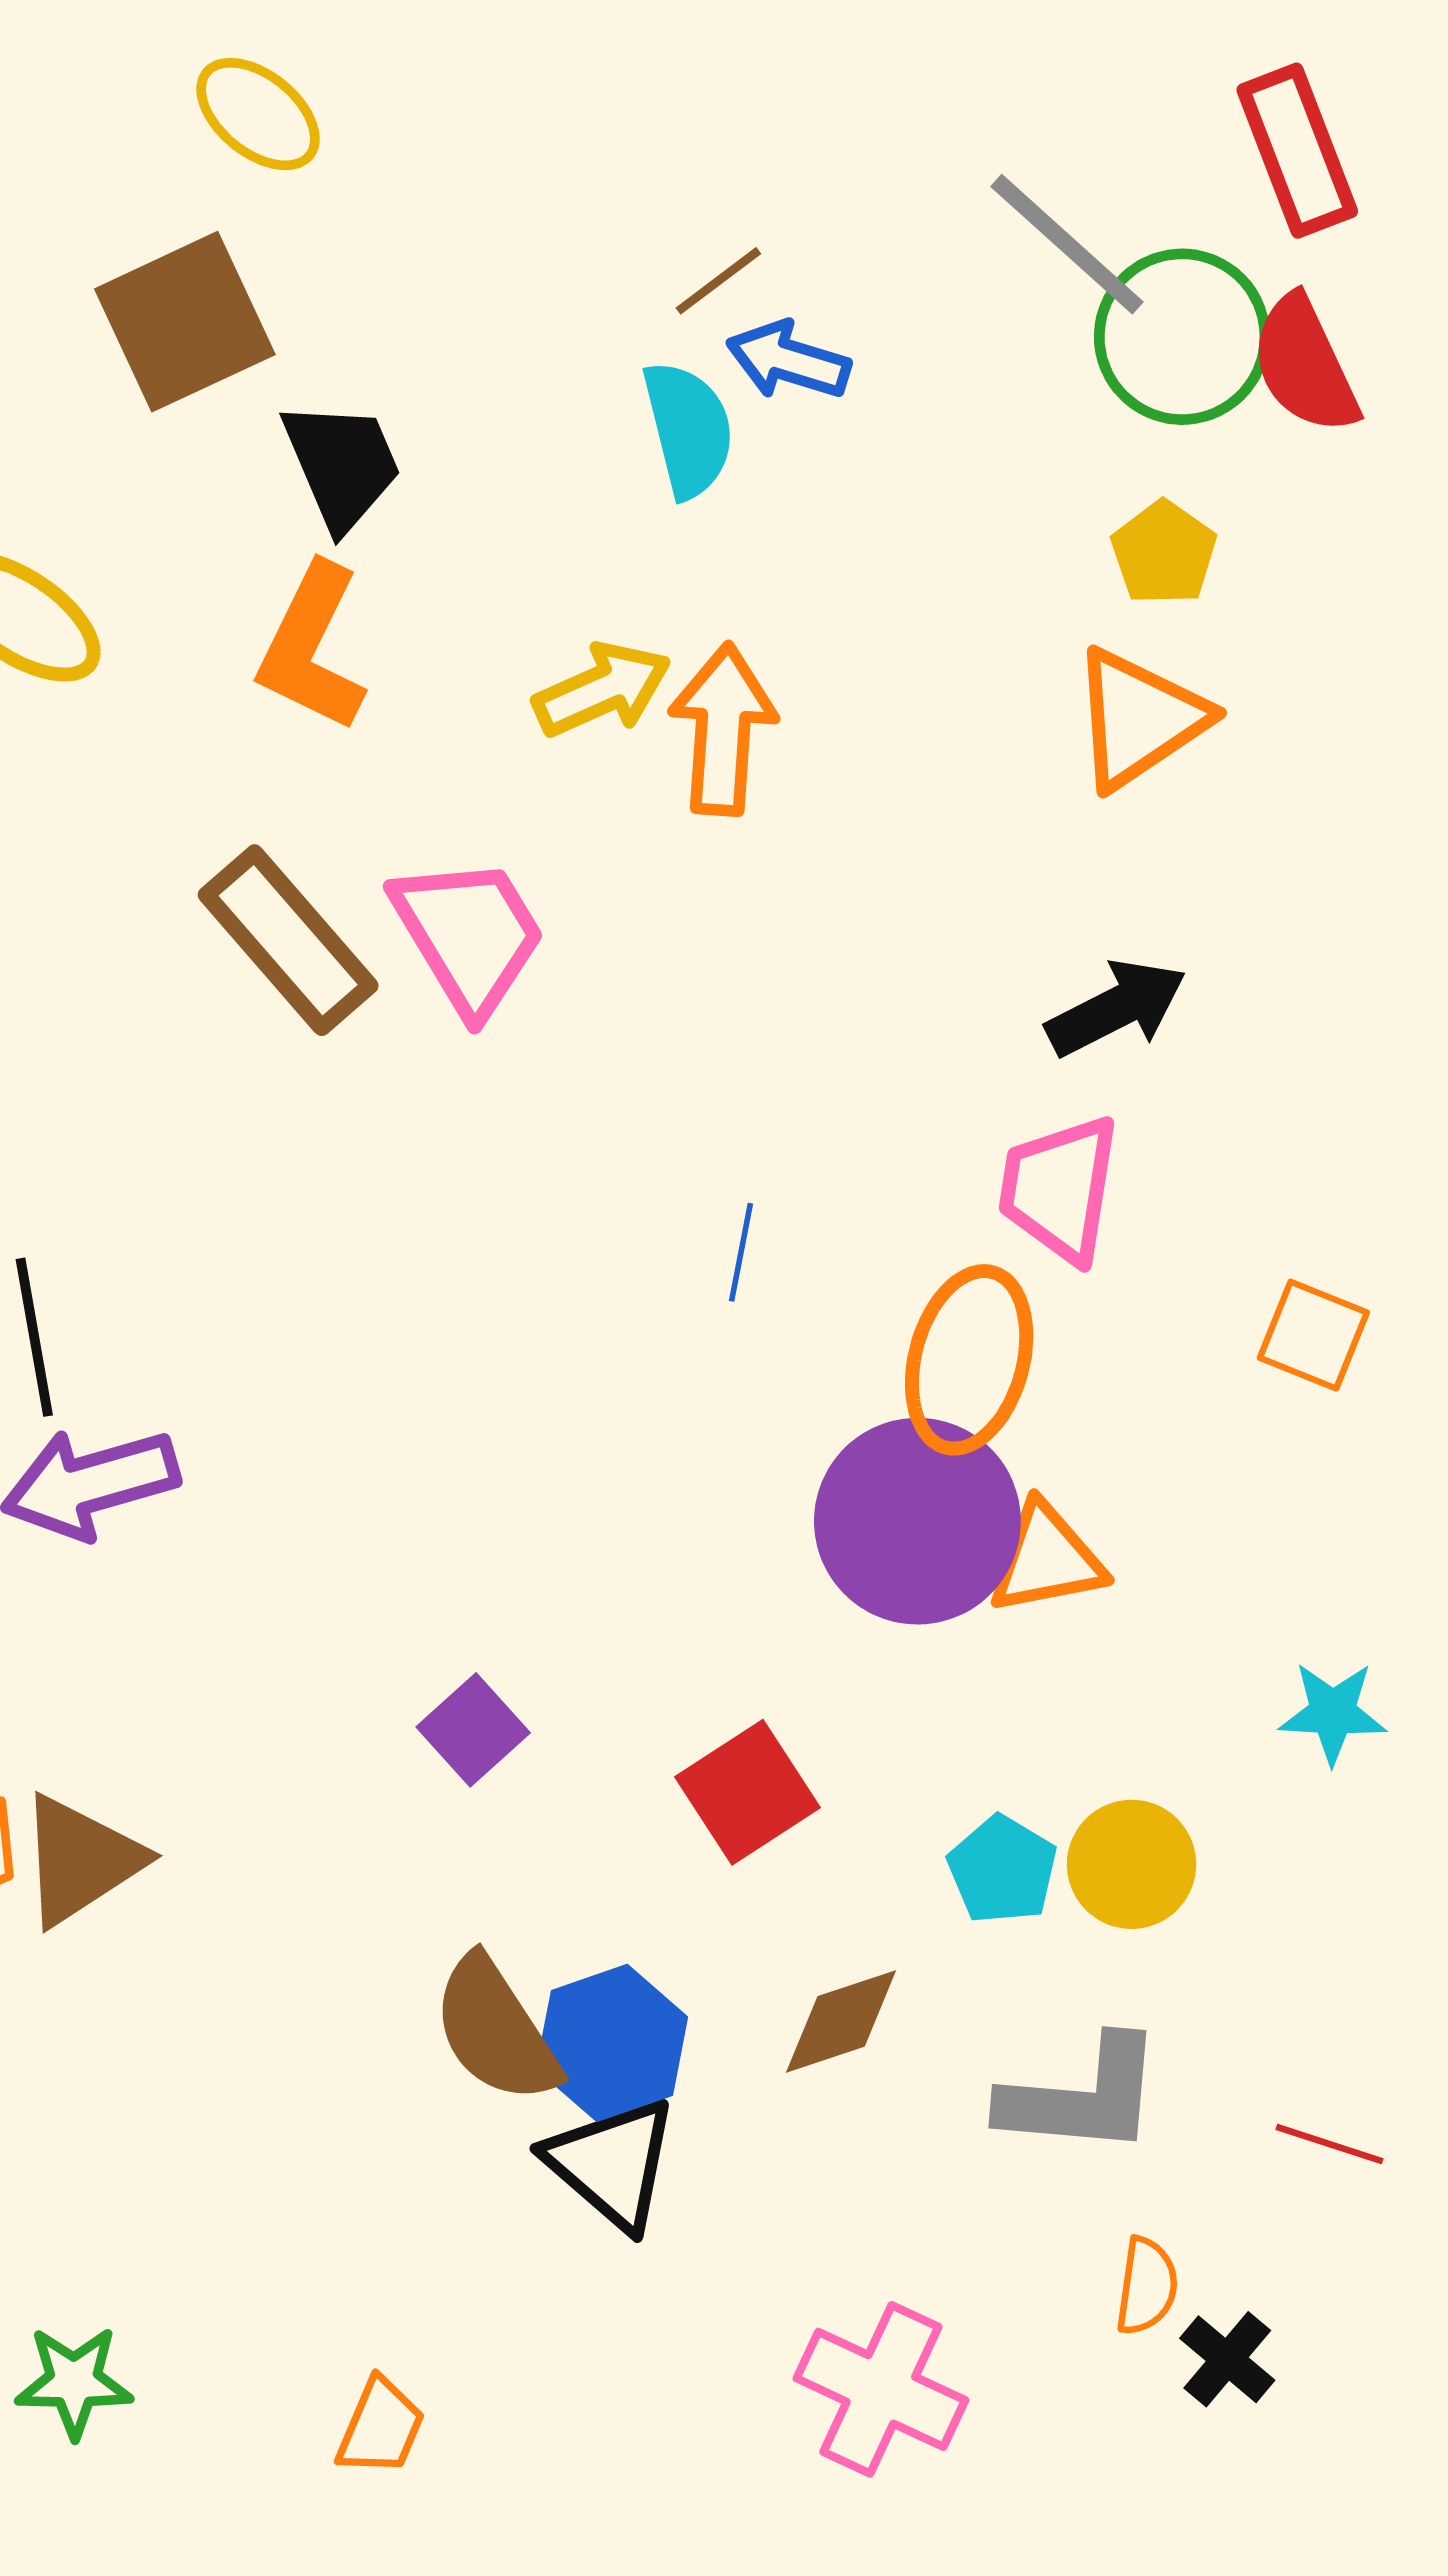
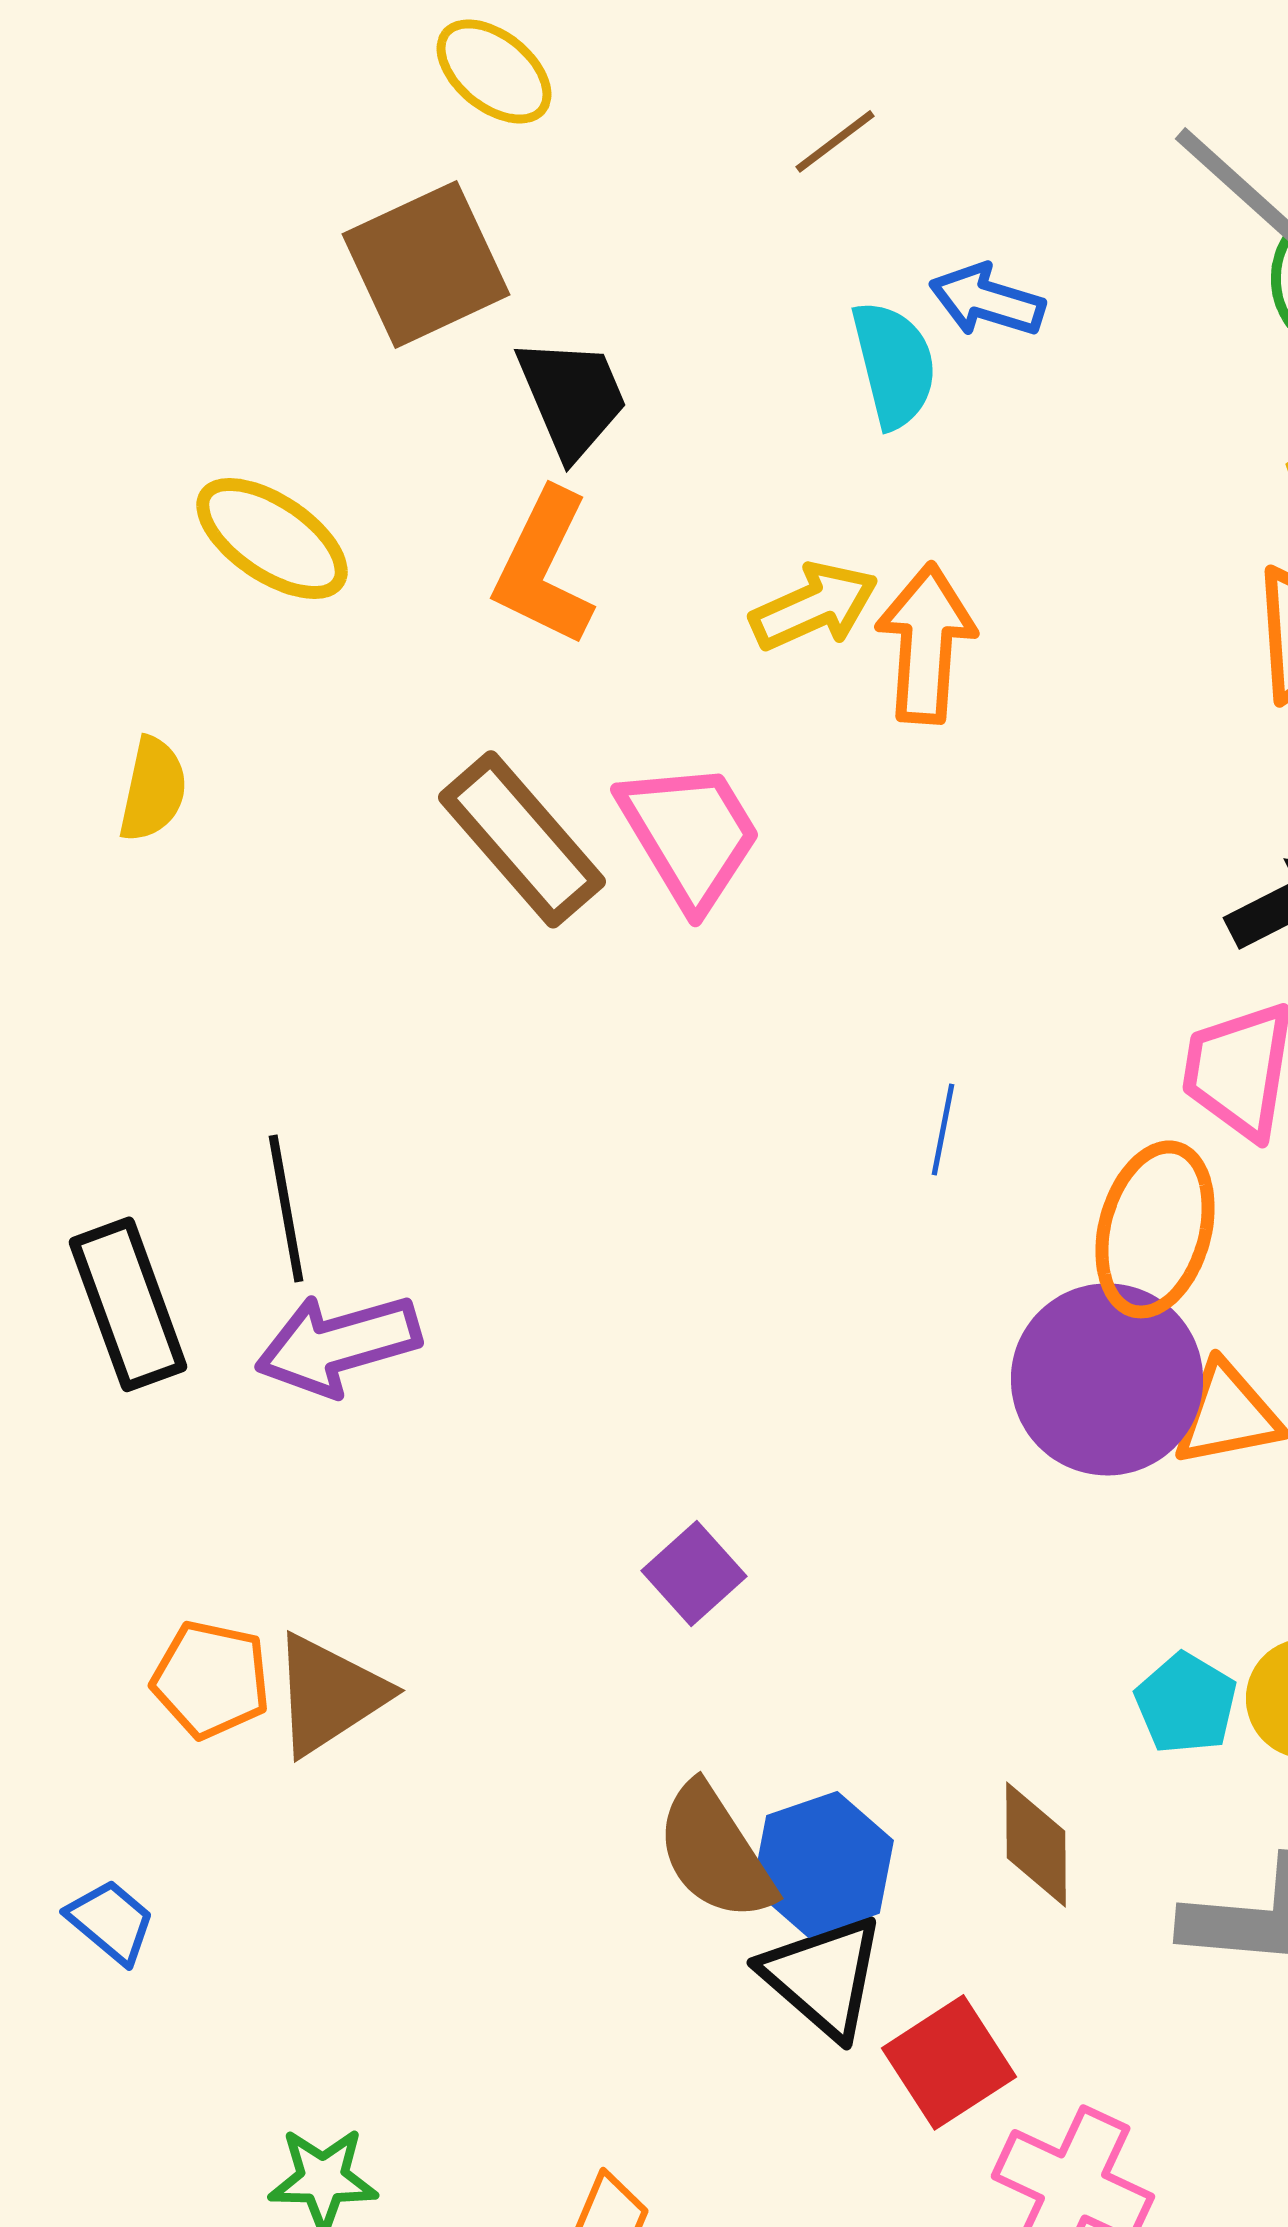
brown line: (718, 281) -> (835, 141), moved
red square: (747, 1792) -> (949, 2062), moved
brown diamond: (841, 2021) -> (1036, 1844), turned -72

